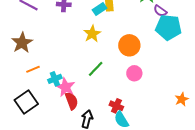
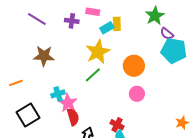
yellow star: (92, 34) -> (98, 52), size x1.4
brown star: (22, 43) -> (44, 56), moved, turned 30
orange line: (33, 69) -> (16, 83), moved
green line: (96, 69) -> (93, 75), moved

